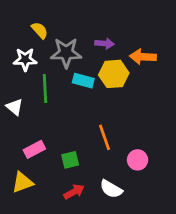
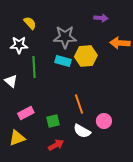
purple arrow: (104, 44) -> (101, 18), moved
gray star: (66, 53) -> (65, 37), moved
orange arrow: (143, 57) -> (120, 43), moved
white semicircle: (111, 189) -> (82, 131), moved

